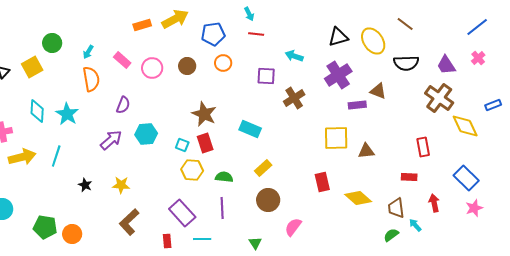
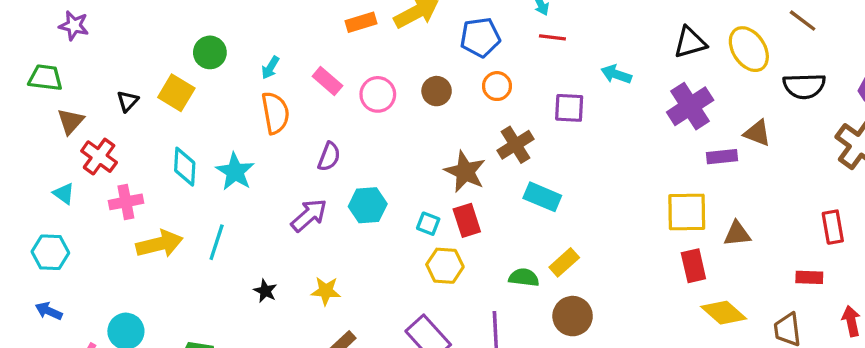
yellow square: (32, 67) -> (176, 93), turned -30
brown cross: (294, 98) -> (515, 145), moved
green semicircle: (224, 177) -> (524, 277), moved
red rectangle: (322, 182) -> (693, 266), moved

